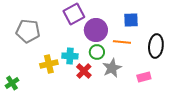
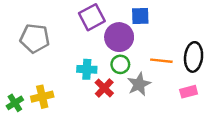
blue square: (131, 20) -> (140, 16), moved
orange line: (122, 42) -> (161, 61), moved
yellow cross: (49, 64) -> (42, 97), moved
pink rectangle: (144, 77) -> (189, 92), moved

